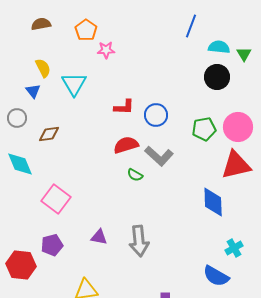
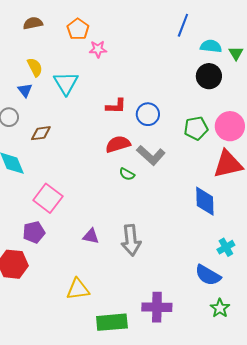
purple pentagon: (52, 245) -> (34, 232), moved

